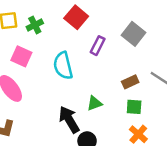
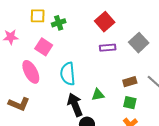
red square: (76, 17) -> (105, 22), moved
purple rectangle: (98, 46) -> (108, 48), turned 49
cyan semicircle: (63, 66) -> (68, 74), moved

